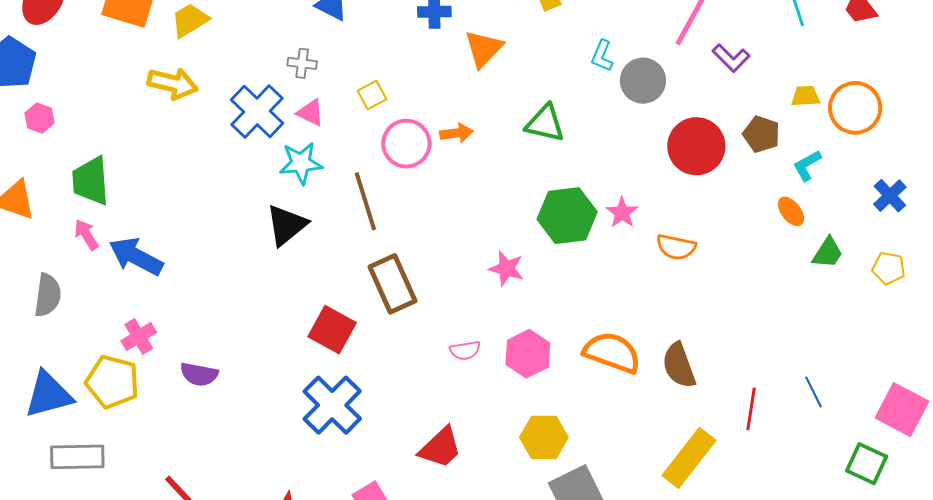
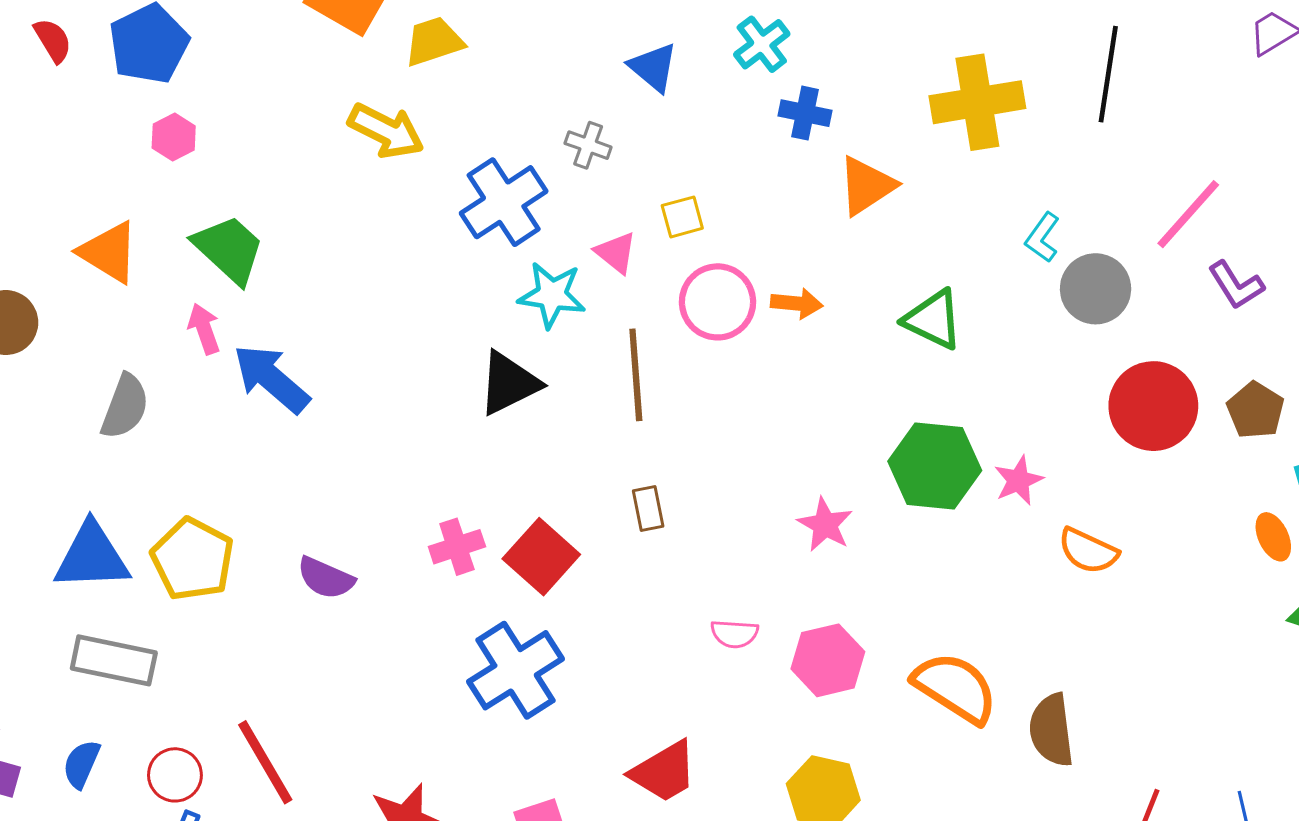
pink triangle: (310, 113) -> (616, 253), moved
green trapezoid: (91, 181) -> (229, 249), turned 124
brown rectangle: (392, 284) -> (648, 508), size x0.5
pink cross: (139, 337) -> (457, 547), moved

